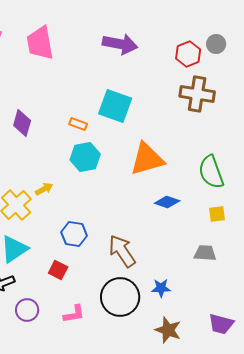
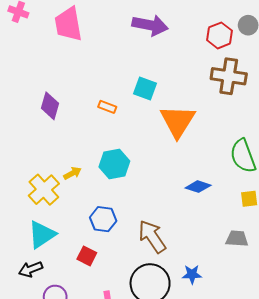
cyan square: (115, 106) -> (145, 88), size x0.7
cyan hexagon: (85, 157) -> (114, 164), moved
orange triangle: (147, 159) -> (178, 121), moved, turned -42

